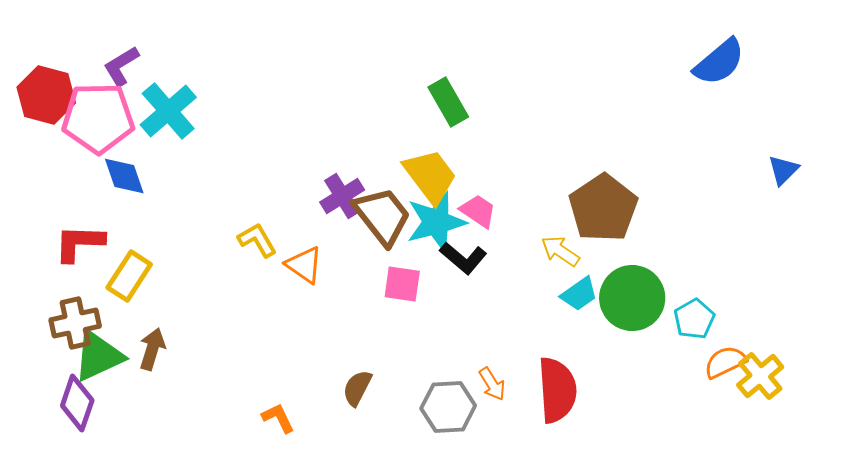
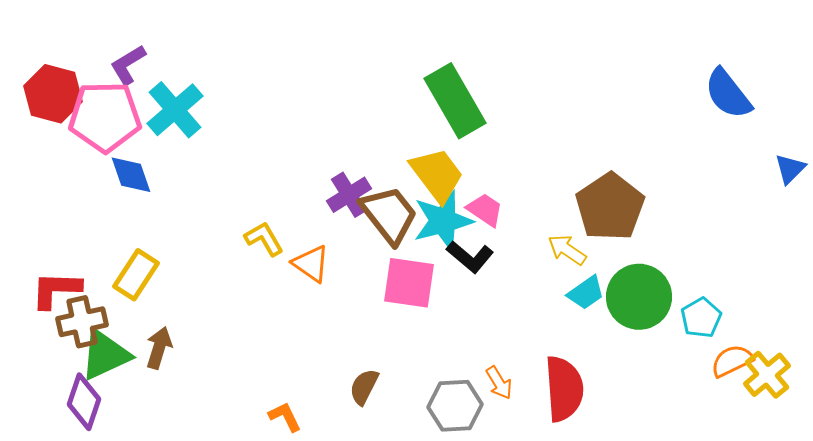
blue semicircle: (719, 62) -> (728, 94), moved, turned 92
green rectangle: (448, 102) -> (455, 101), size x1.5
red L-shape: (79, 243) -> (56, 290), moved
pink square: (402, 284) -> (409, 283), size x1.4

